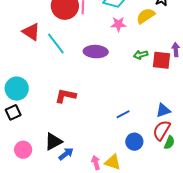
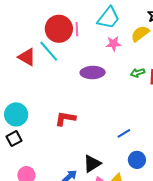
cyan line: (56, 44) -> (49, 51), moved
black triangle: (53, 142) -> (92, 164), moved

